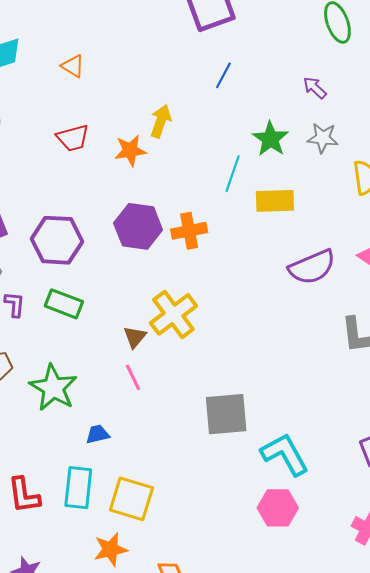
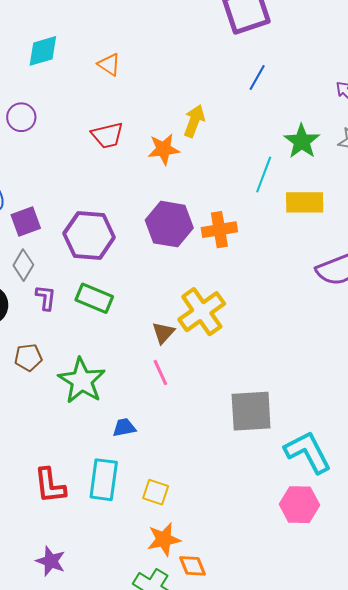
yellow square: (131, 499) -> (156, 492), size x0.6
orange star: (111, 549) -> (164, 539), moved

